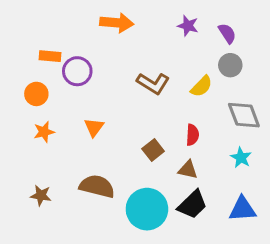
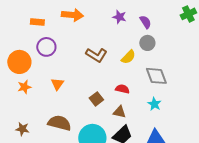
orange rectangle: (50, 56) -> (37, 22), moved
orange circle: (36, 94) -> (19, 62), size x1.5
red semicircle: (192, 135) -> (122, 89), turned -80

